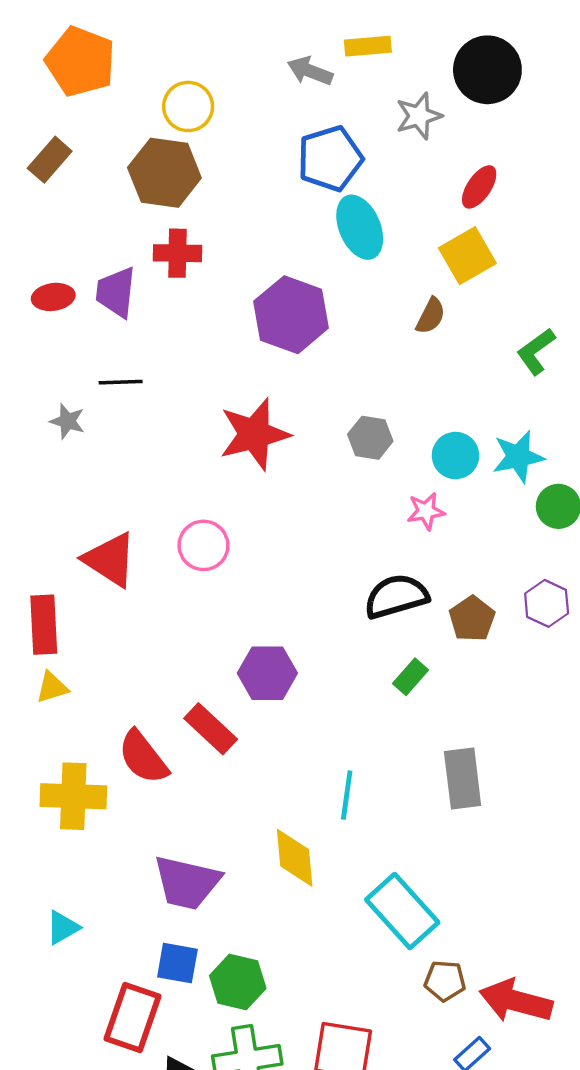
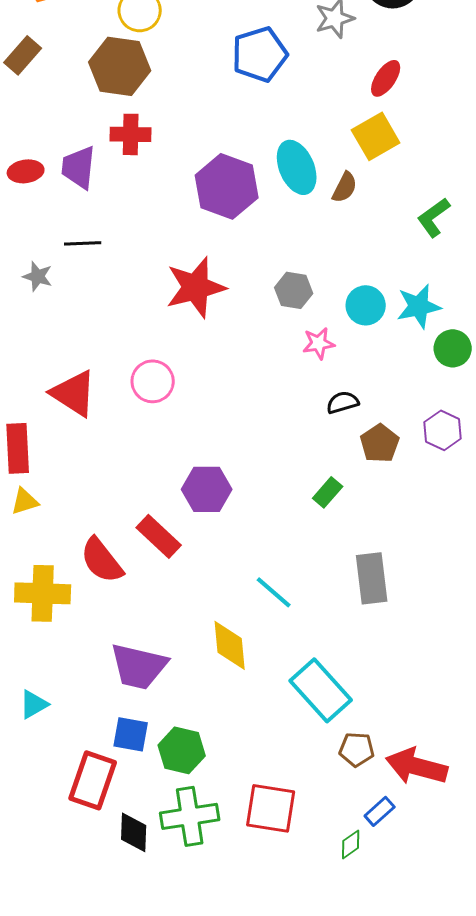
cyan ellipse: (360, 227) -> (297, 167), moved
pink star: (426, 511) -> (319, 343), moved
black semicircle: (396, 596) -> (343, 402), moved, size x0.6
cyan line: (347, 795) -> (274, 592), turned -57

